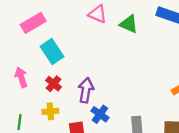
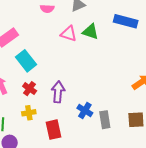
pink triangle: (98, 14) -> (69, 34), moved
blue cross: (100, 114) -> (85, 111), moved

